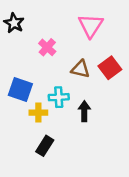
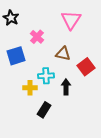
red square: (110, 68) -> (86, 67), moved
blue square: (20, 90) -> (16, 56), moved, turned -36
black rectangle: (45, 146) -> (44, 110), moved

